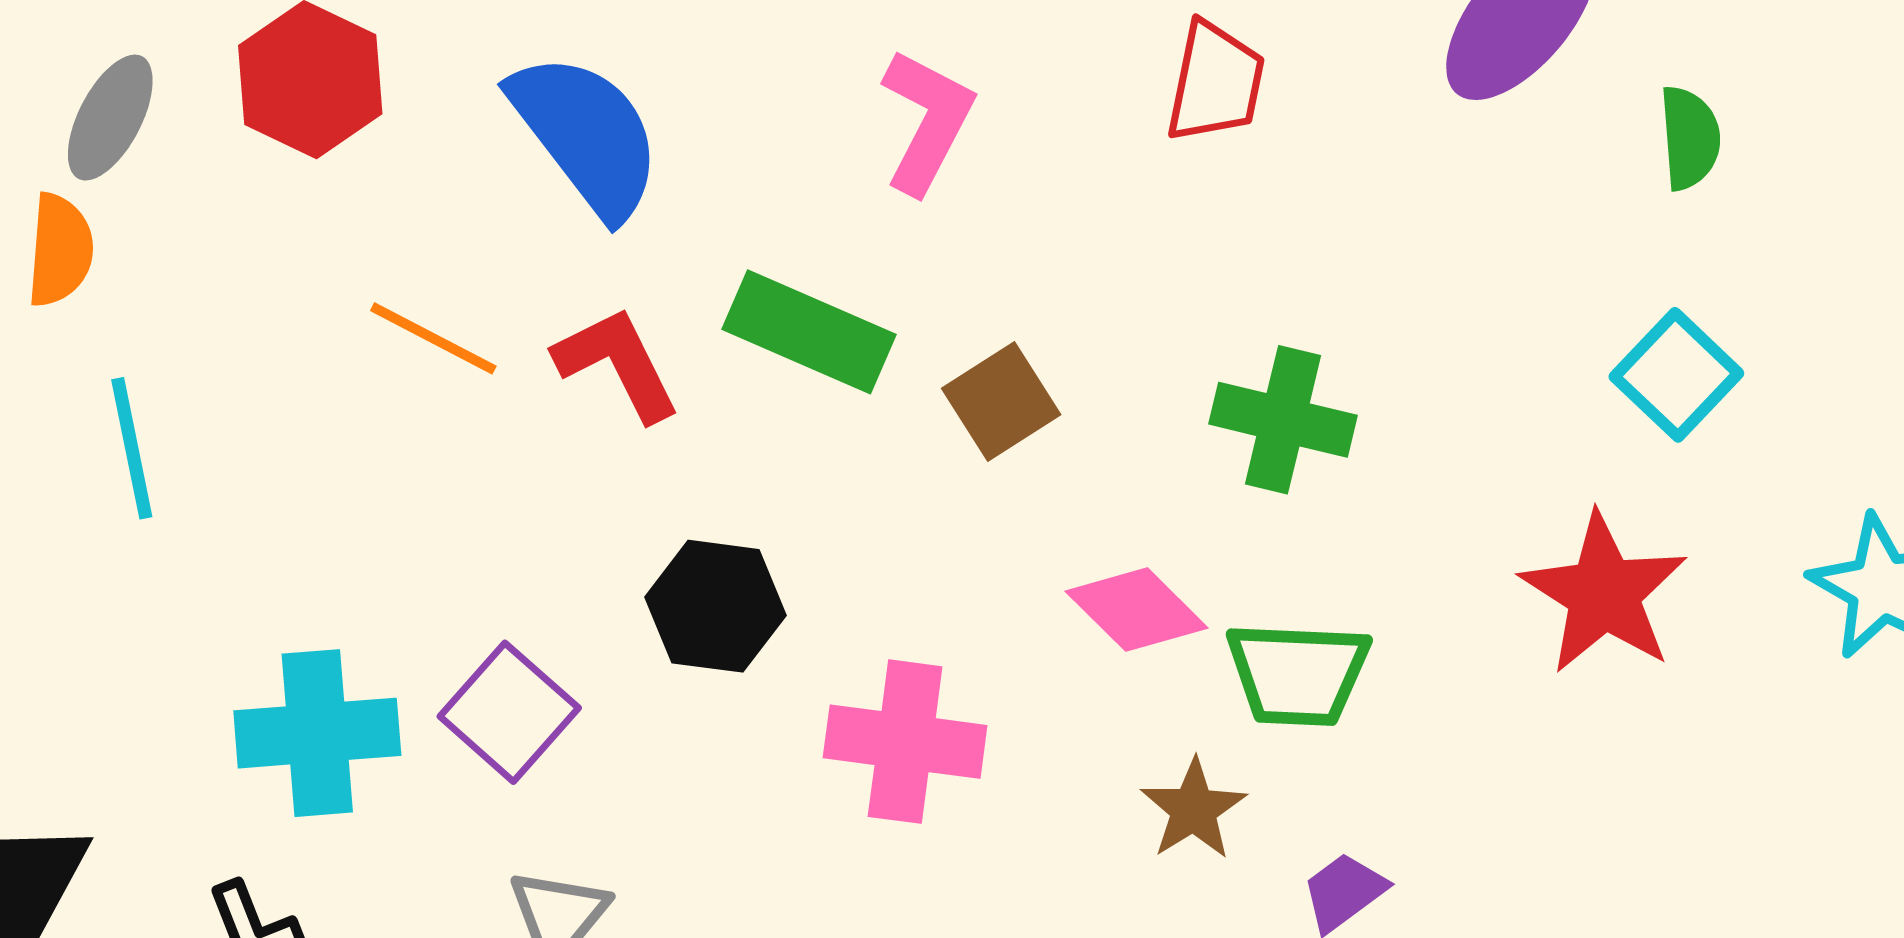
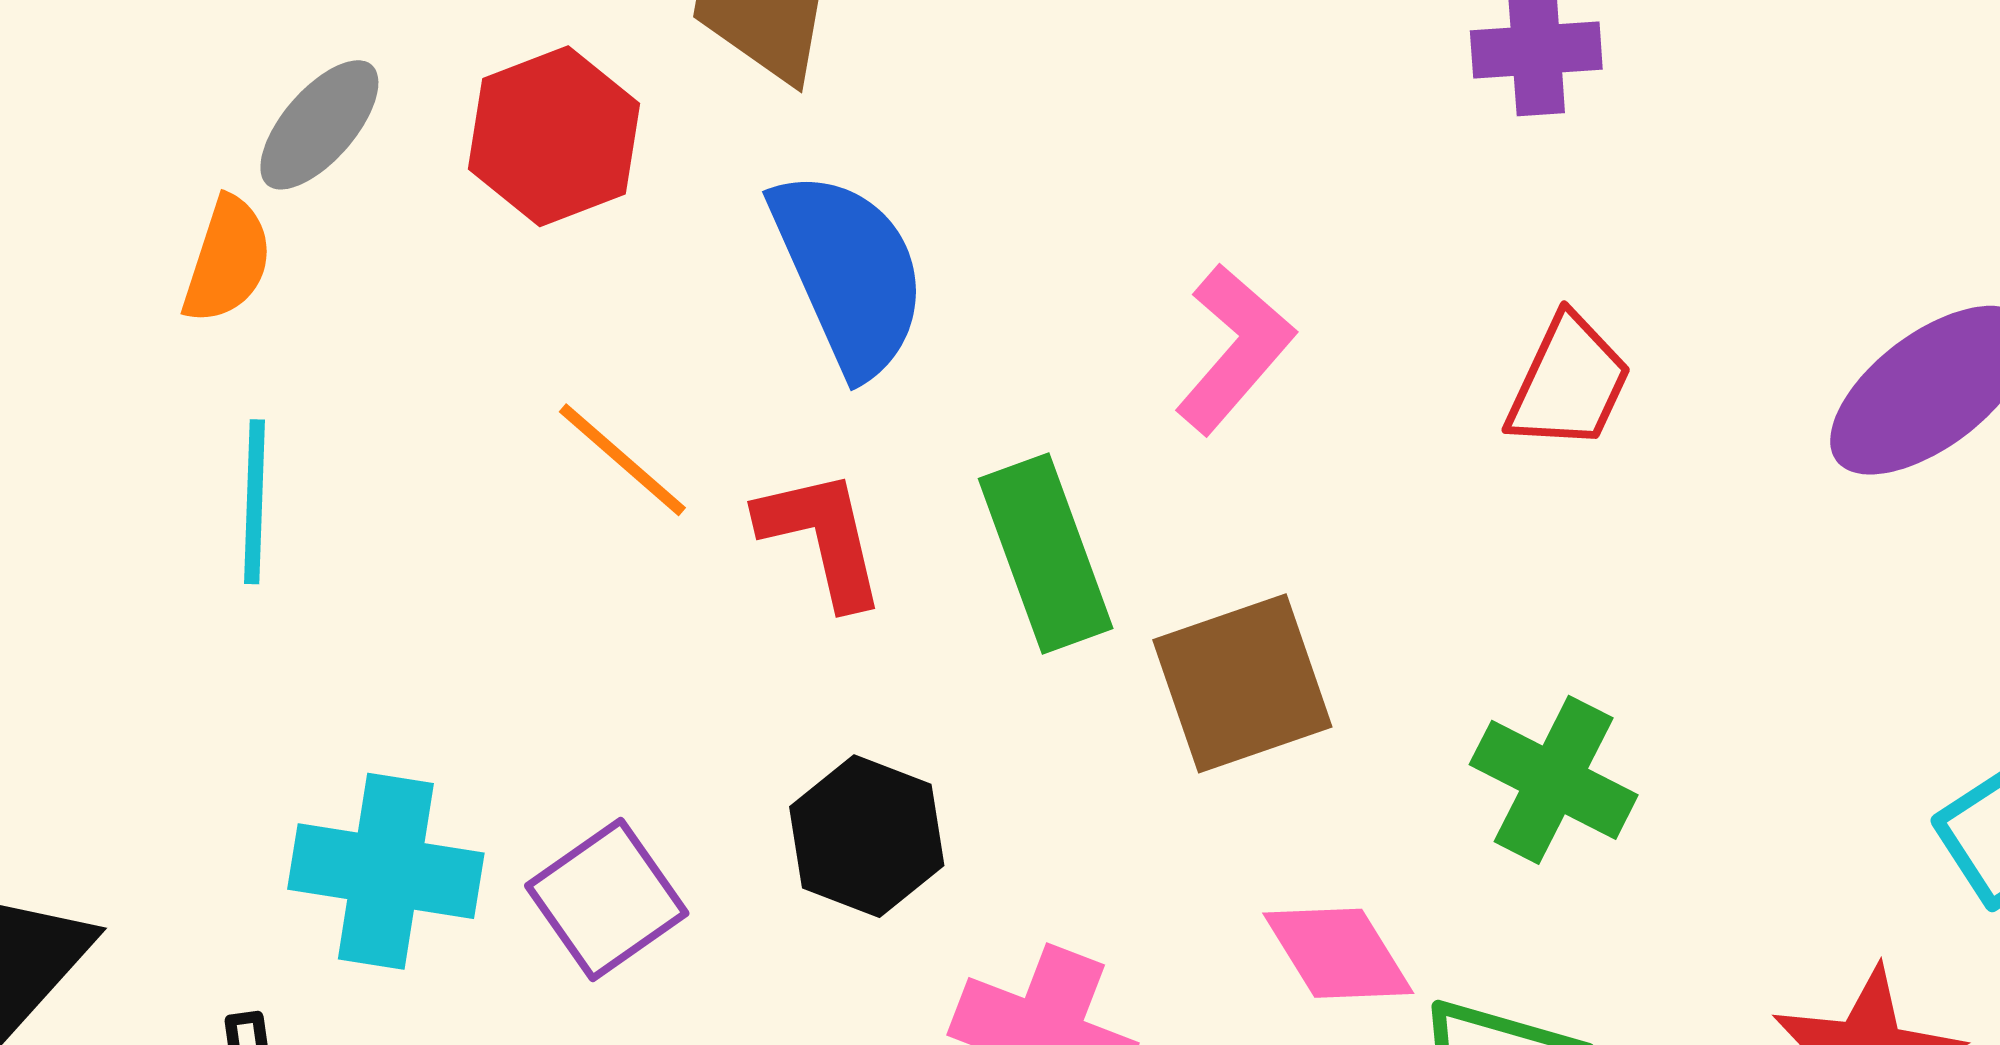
green rectangle: (809, 332) -> (1046, 553), turned 33
brown square: (1001, 402) -> (1242, 683), size x1.4

